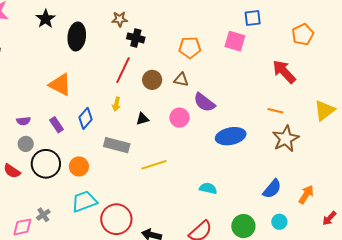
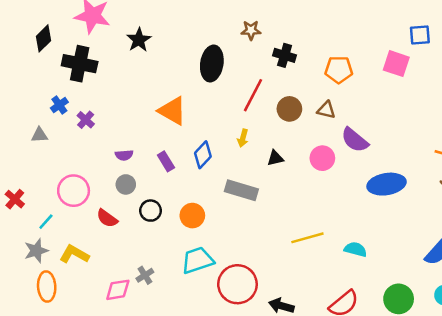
black star: (46, 19) -> (139, 40), moved
black ellipse: (77, 36) -> (212, 64), moved
black cross: (136, 38) -> (285, 55), moved
black circle: (46, 164) -> (151, 211), size x0.6
yellow line: (154, 165) -> (307, 238), moved

